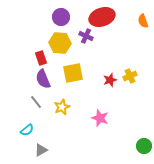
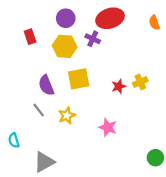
red rectangle: (41, 58) -> (30, 37), moved
cyan semicircle: (27, 130) -> (14, 140), moved, turned 112
gray triangle: (41, 150) -> (44, 162), size x1.5

